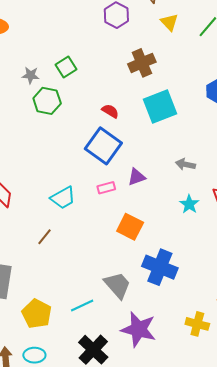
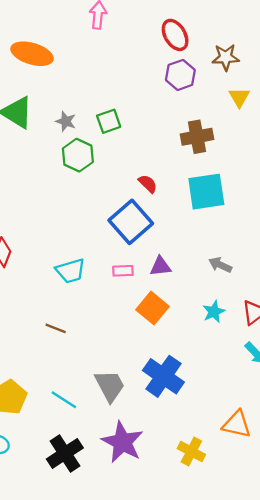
orange square: (130, 227) -> (152, 308), moved
brown line: (45, 237) -> (56, 328), moved, turned 60
cyan line: (82, 306) -> (64, 400), turned 45

